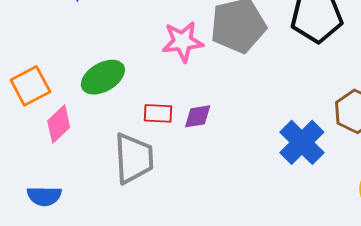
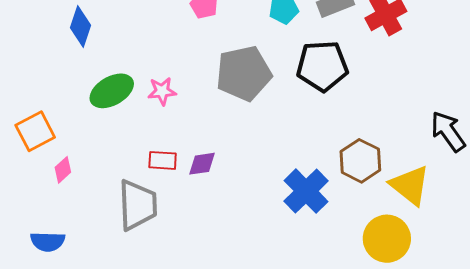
pink star: (183, 41) -> (162, 91), moved, size x0.7
green ellipse: (103, 77) -> (112, 91), moved
pink diamond: (59, 124) -> (63, 170), size x0.7

